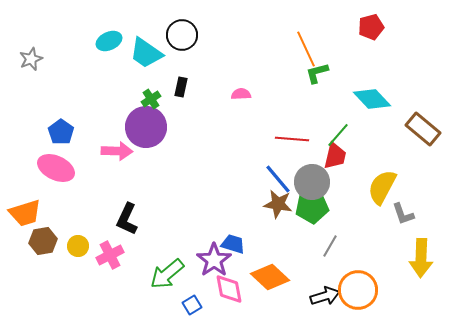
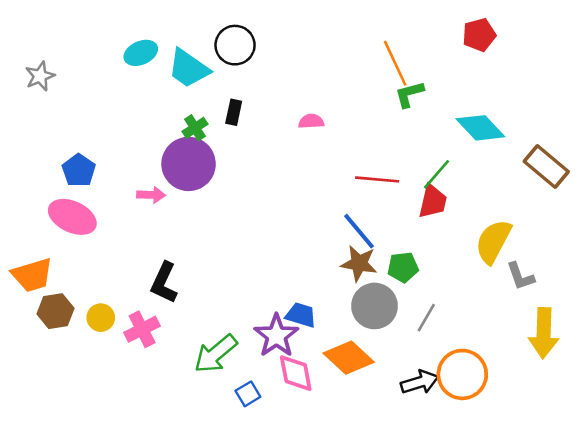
pink arrow: (117, 151) -> (151, 195), size x0.7
gray circle: (312, 182) -> (375, 306), moved
green pentagon: (312, 207) -> (403, 267), size x0.7

